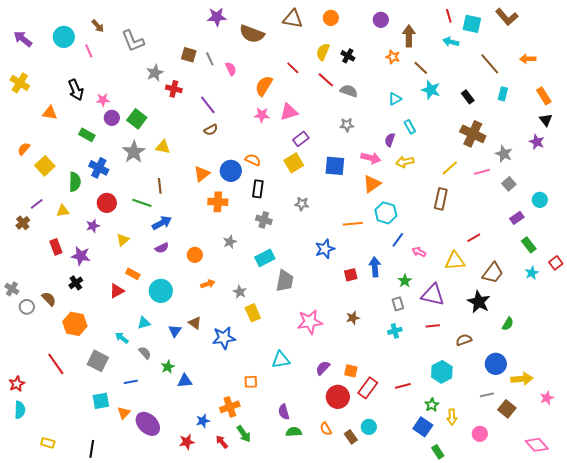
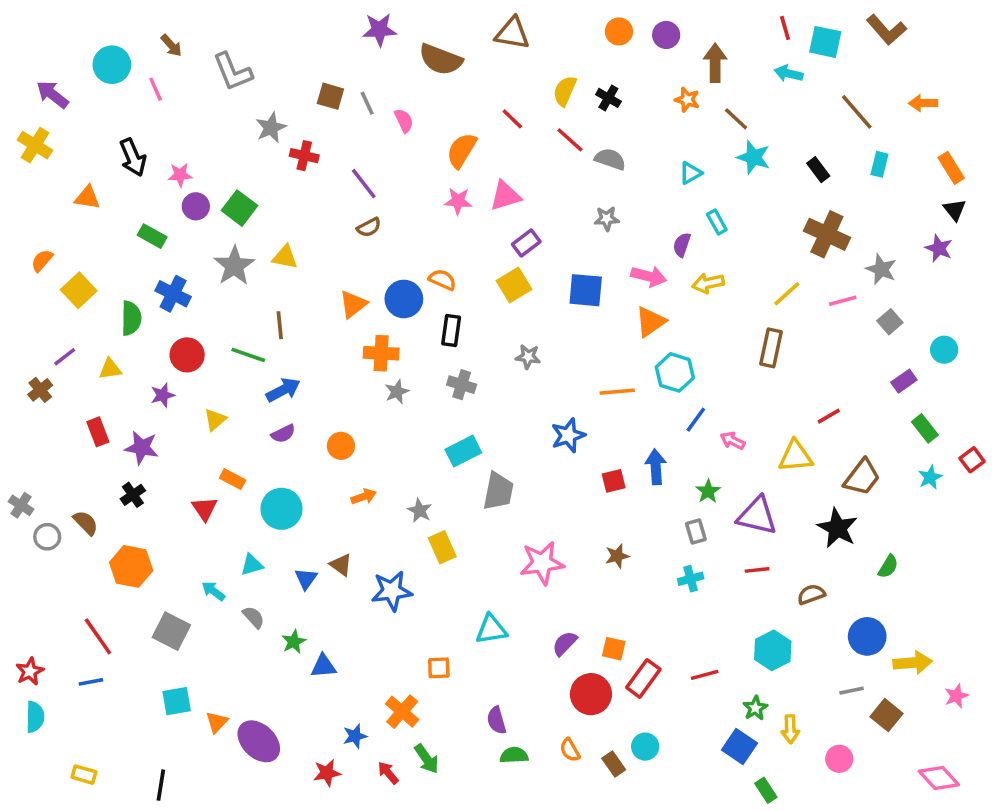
orange circle: (331, 18) -> (619, 31), moved
purple arrow: (23, 39) -> (52, 94), moved
gray star: (230, 242) -> (397, 392), moved
red triangle: (117, 291) -> (205, 509), turned -35
blue line: (131, 382) -> (91, 682), moved
orange cross: (230, 407) -> (402, 712), turned -30

